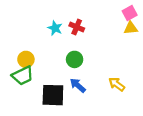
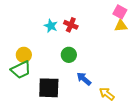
pink square: (130, 13) -> (120, 12), turned -32
yellow arrow: (117, 84) -> (107, 94), moved
blue arrow: (78, 85) -> (84, 79), moved

